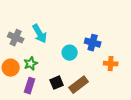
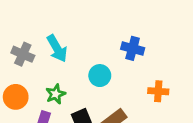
blue cross: (93, 43) -> (133, 48), moved
green star: (31, 64) -> (56, 94), moved

